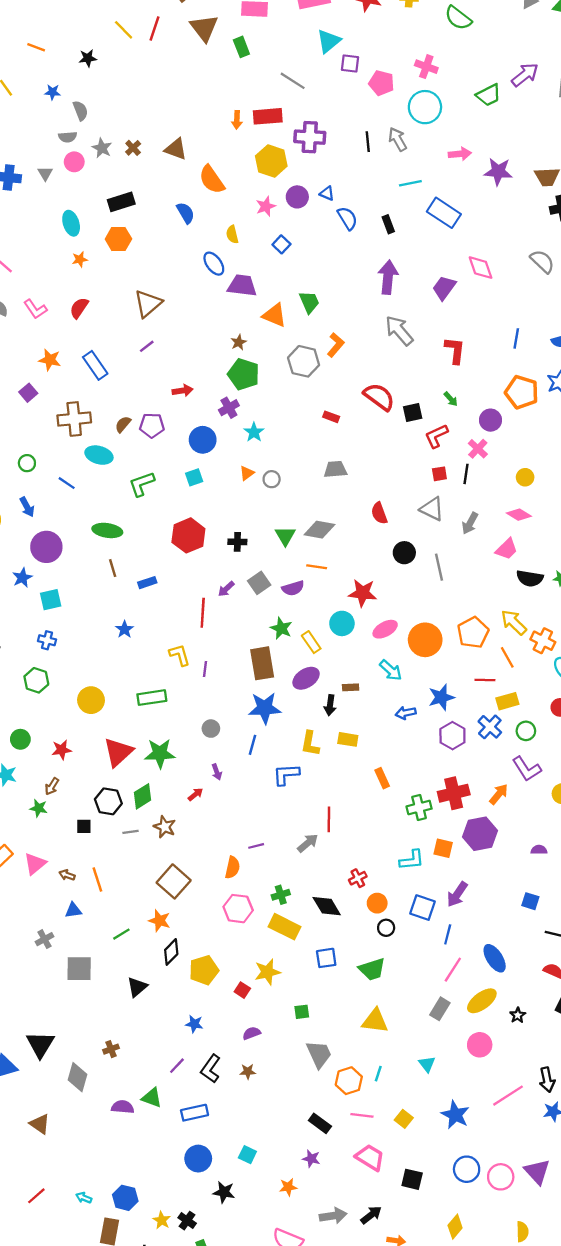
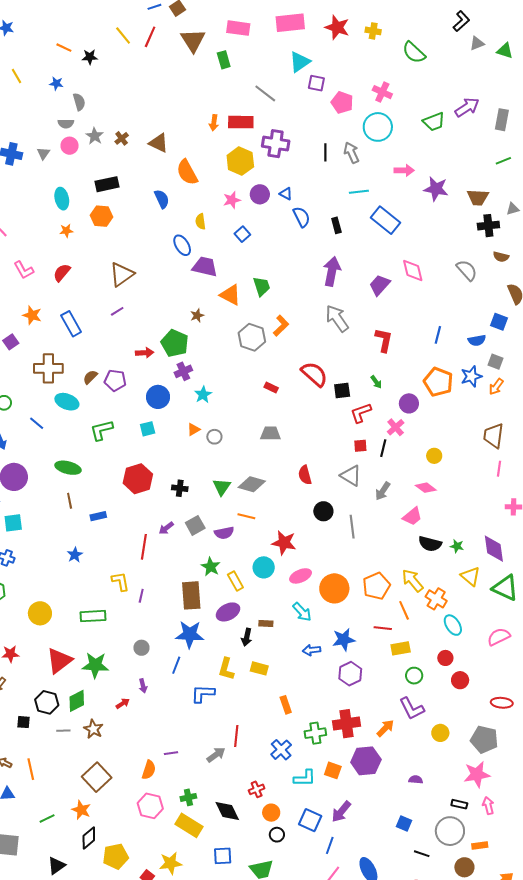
orange line: (36, 47) -> (64, 48), moved
green pentagon: (244, 374) -> (175, 343), moved
blue cross: (490, 727) -> (281, 750), moved

